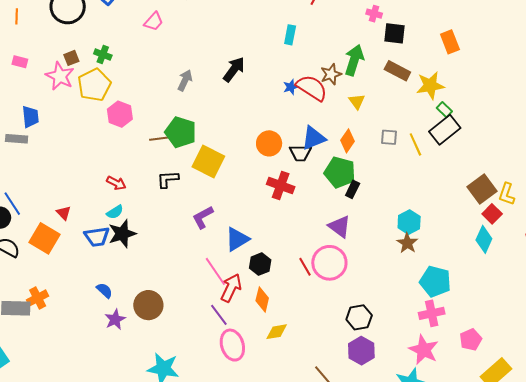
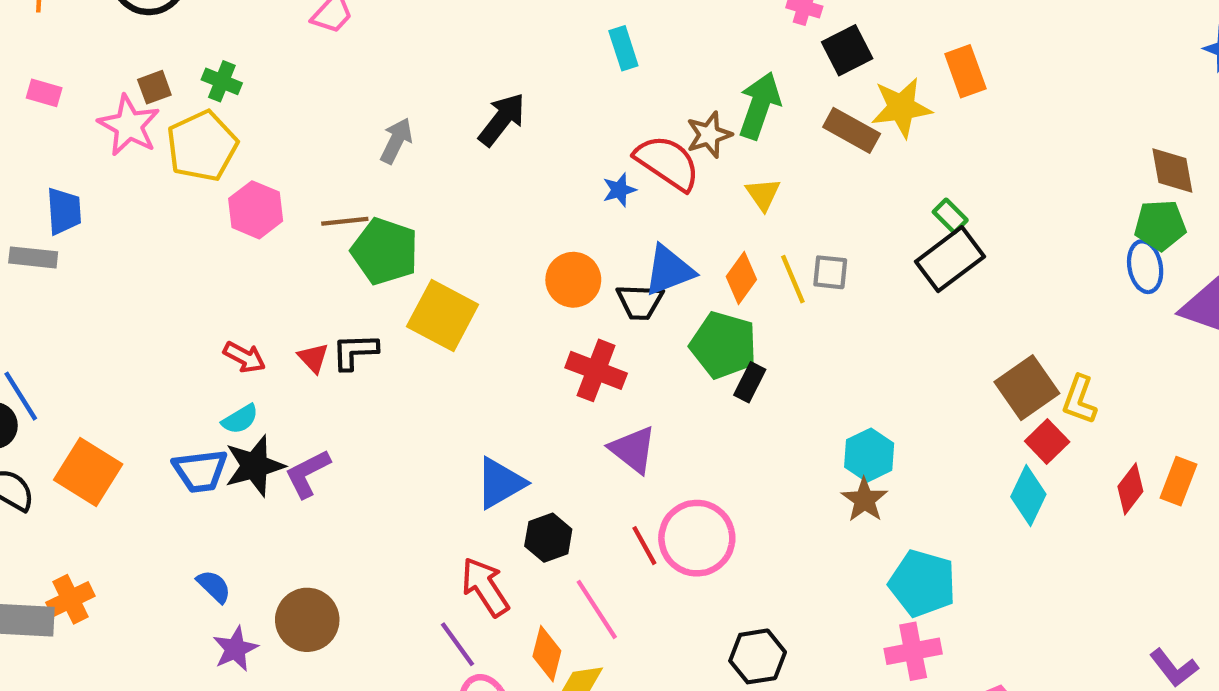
black square: (394, 33) -> (847, 50), turned -35
cyan rectangle: (290, 35) -> (623, 48), turned -30
yellow star: (430, 85) -> (901, 108), moved
blue star: (291, 87) -> (619, 190), moved
brown line: (160, 138) -> (345, 221), moved
yellow line: (415, 144) -> (793, 279), moved
red triangle: (64, 213) -> (313, 358), moved
purple L-shape: (203, 217) -> (308, 474), moved
purple triangle: (339, 226) -> (633, 450), moved
pink line: (215, 271) -> (597, 609), moved
red arrow: (231, 288) -> (485, 587), turned -60
orange diamond: (262, 299) -> (547, 654), moved

